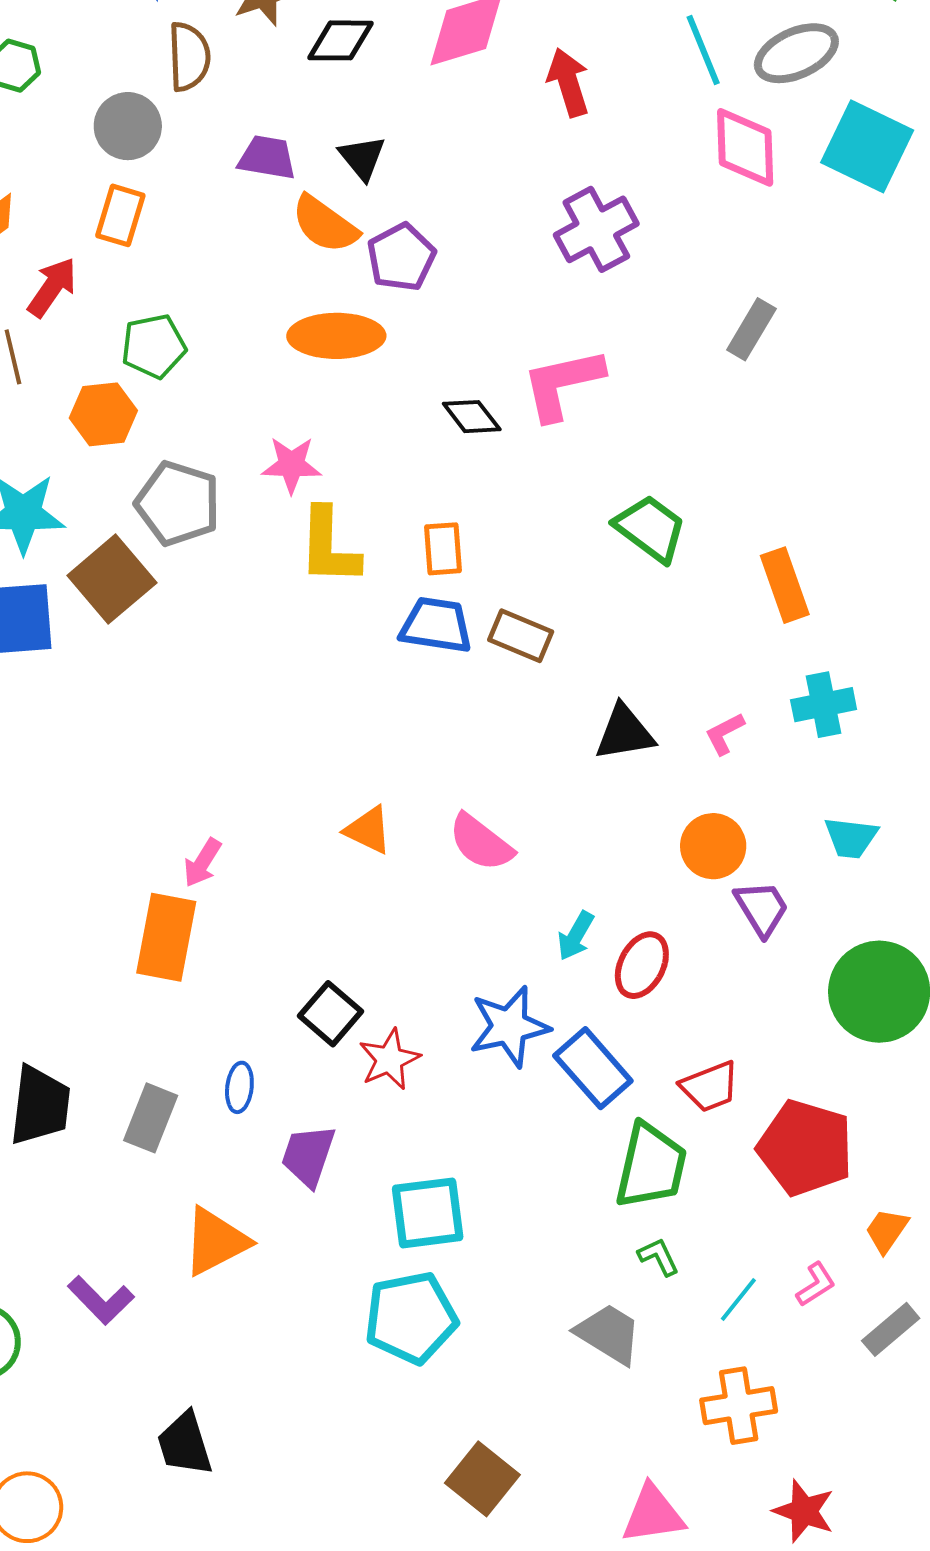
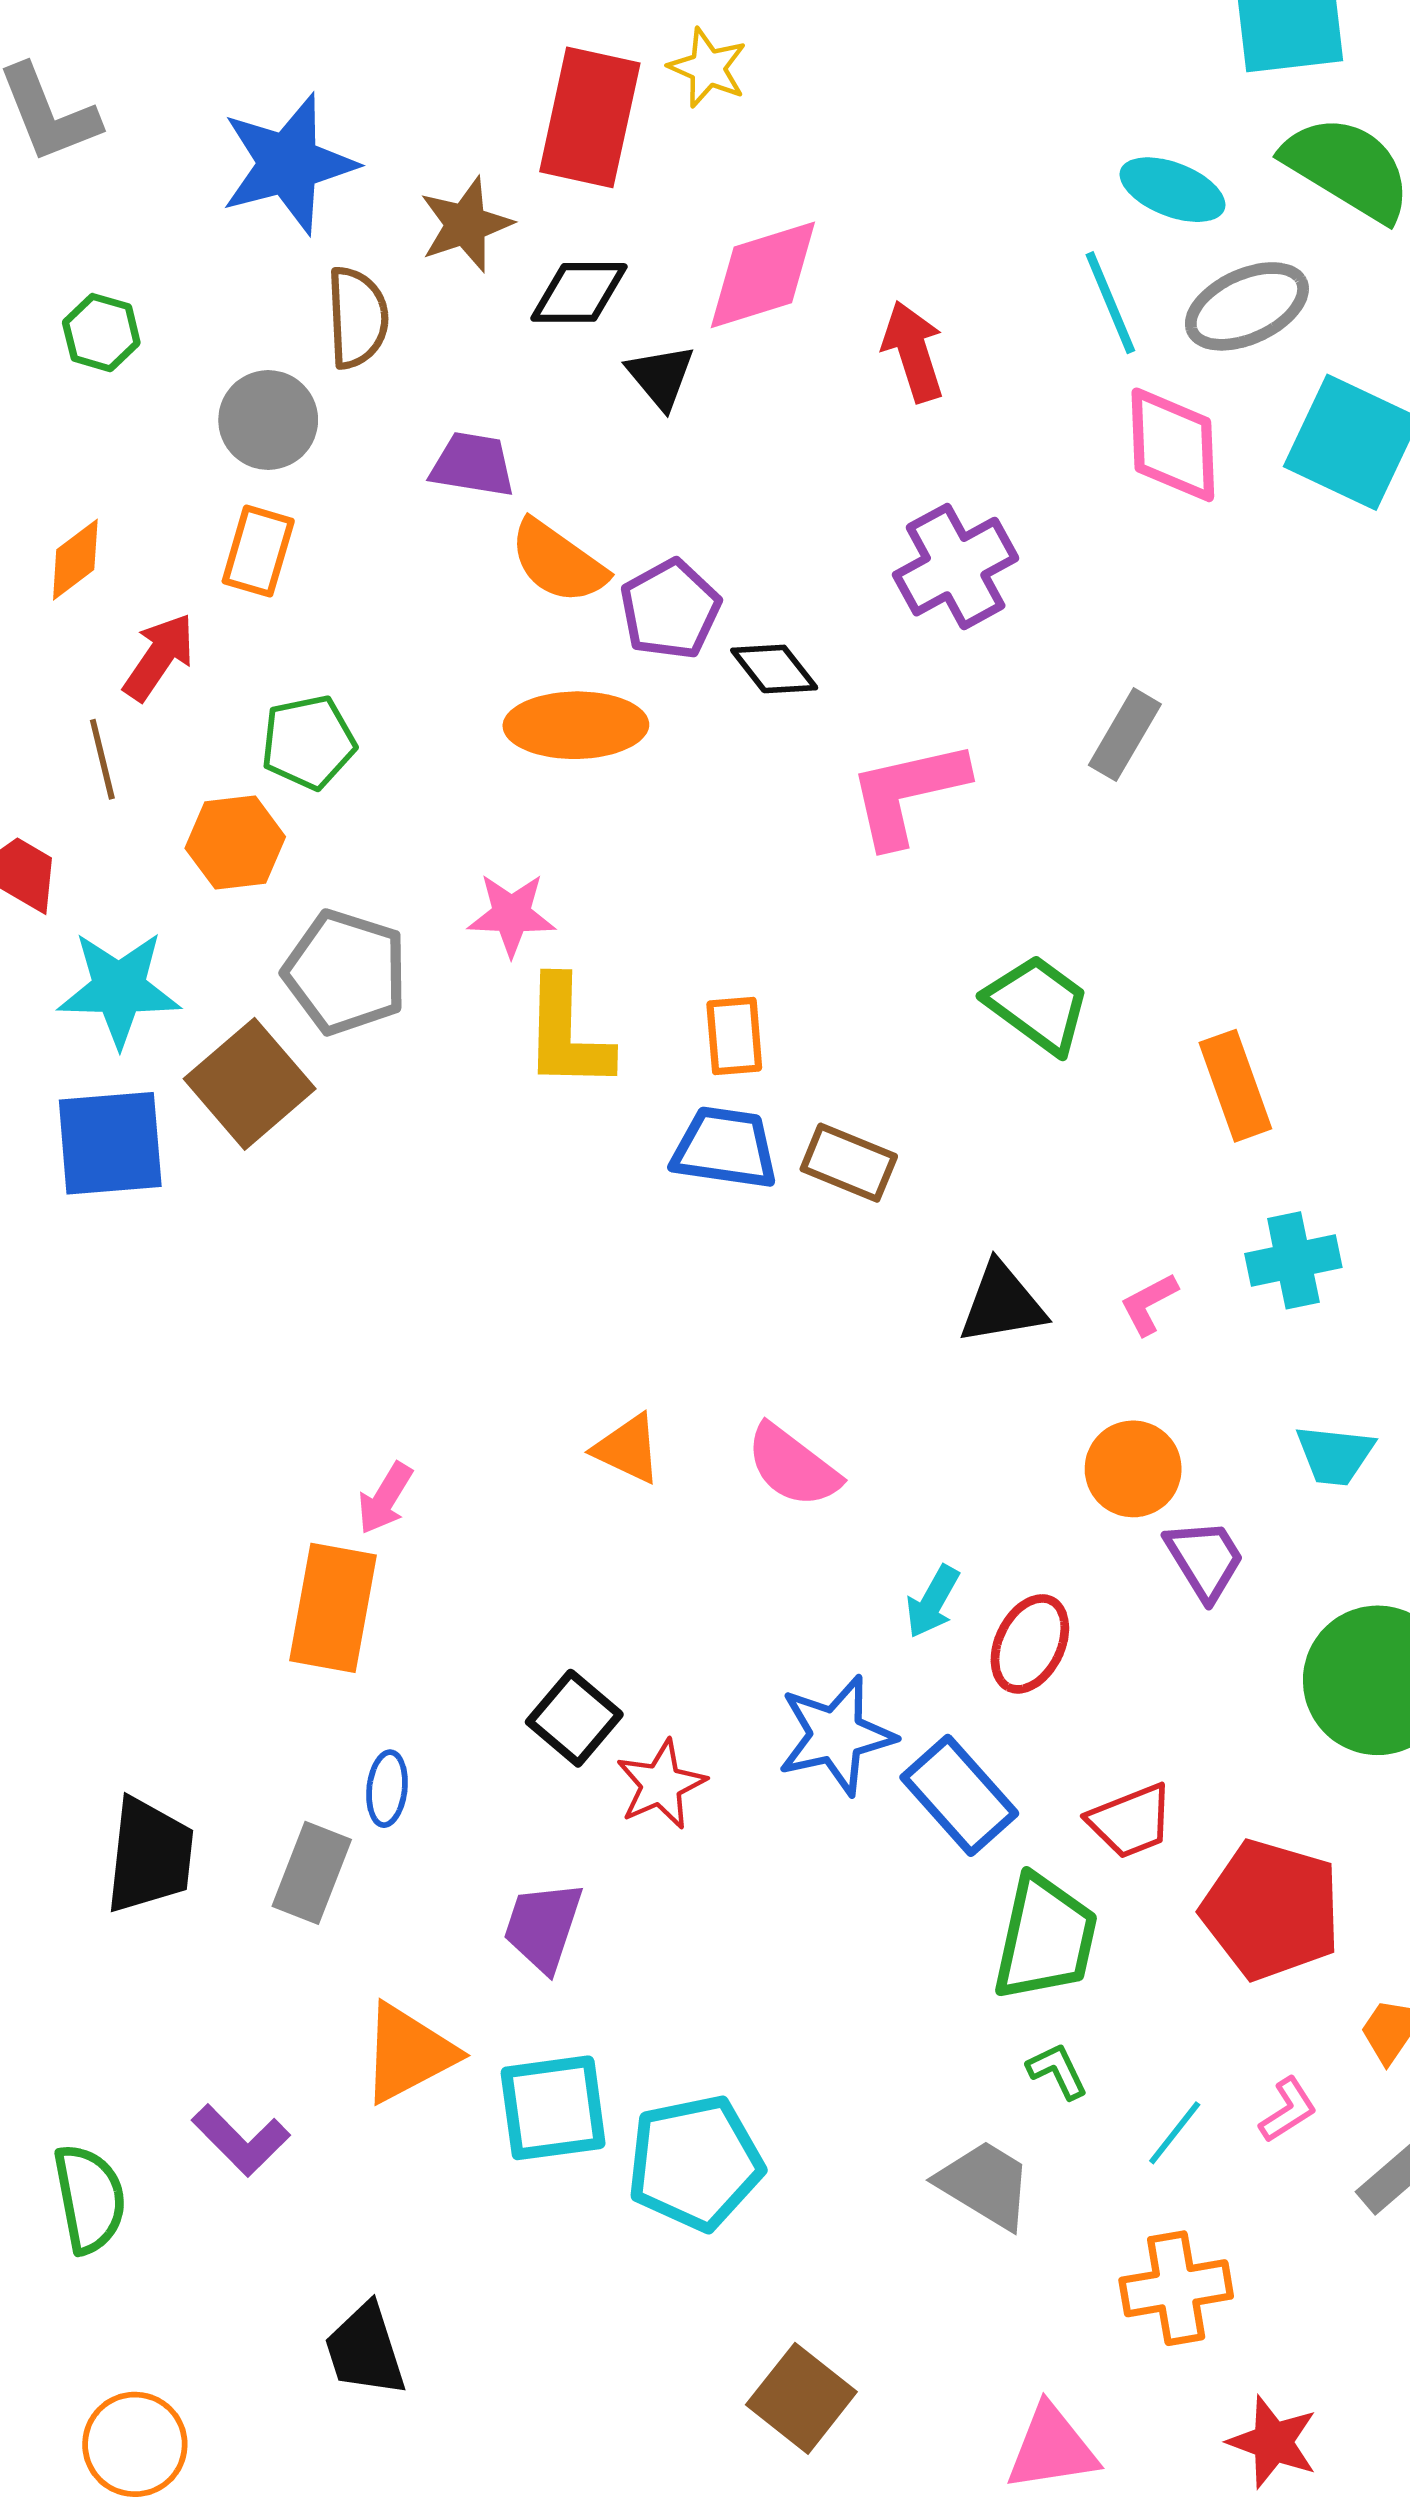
black triangle: (362, 158) -> (661, 377), moved
gray rectangle: (751, 329) -> (1125, 735), moved
black diamond: (472, 417) -> (774, 669), moved
blue ellipse: (239, 1087) -> (387, 1789), moved
cyan square: (428, 1213) -> (553, 2108), moved

